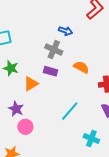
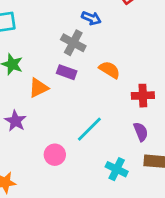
pink circle: (25, 127) -> (55, 155), moved

